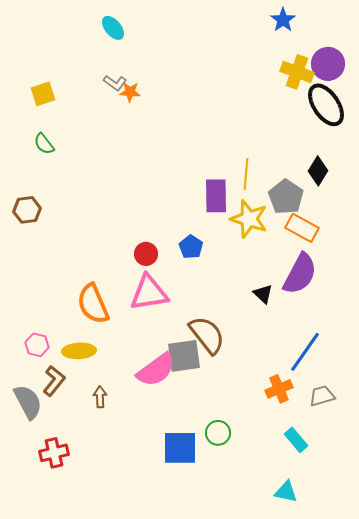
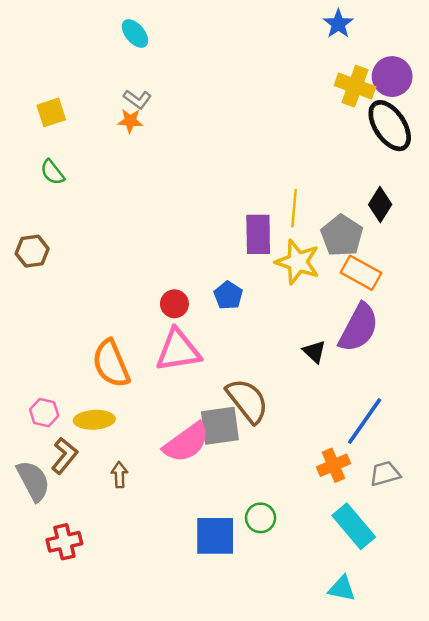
orange star: (130, 92) -> (130, 121), moved
cyan rectangle: (296, 440) -> (354, 526), size x1.5

